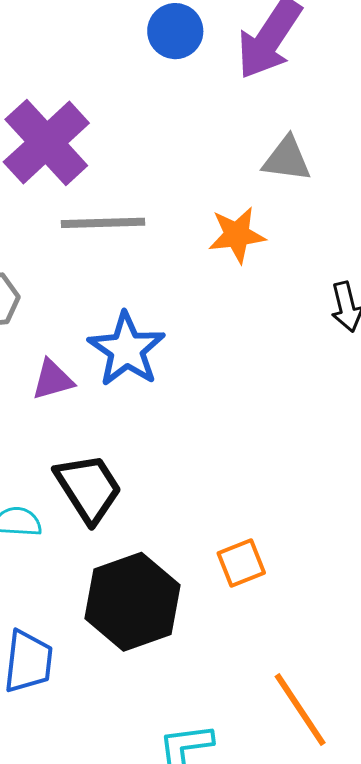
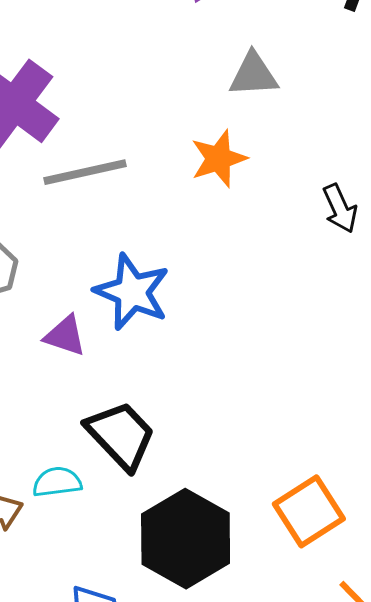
purple triangle: (53, 380) -> (65, 336), turned 45
orange square: (241, 563) -> (309, 511), moved, size x1.4

